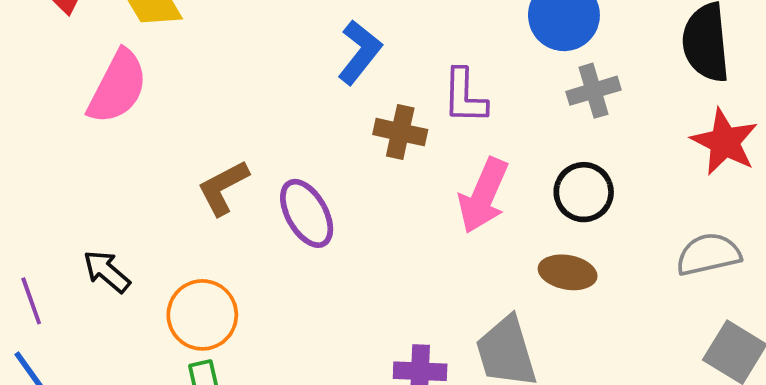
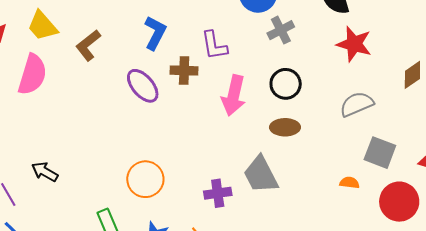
brown L-shape: (223, 188) -> (88, 45), moved
purple ellipse: (307, 213) -> (143, 86), moved
orange circle: (202, 315) -> (145, 179), moved

